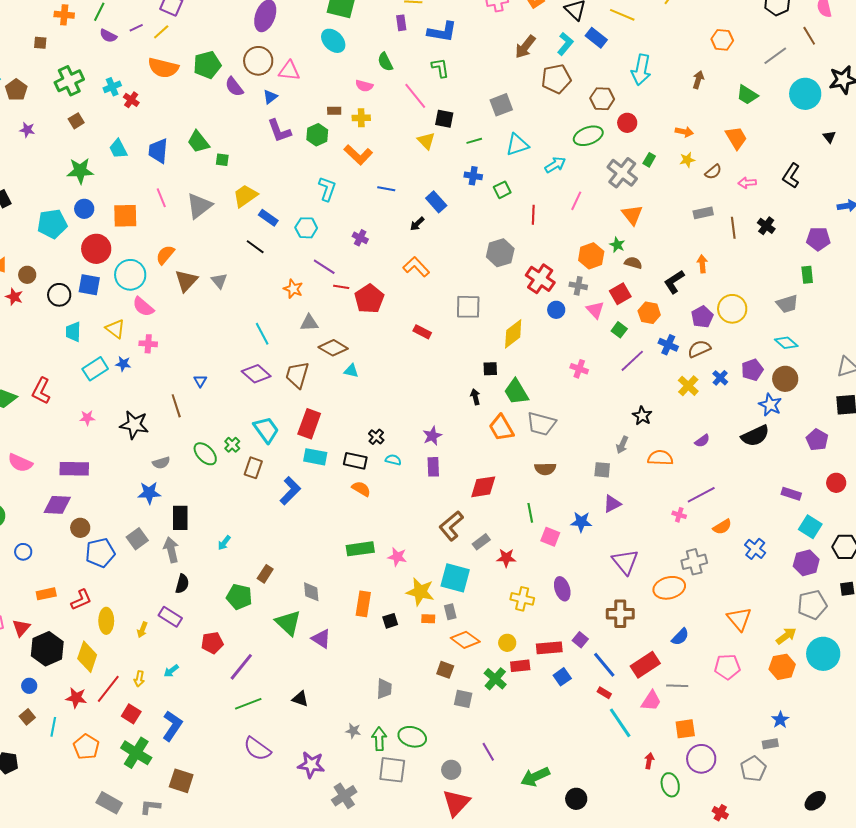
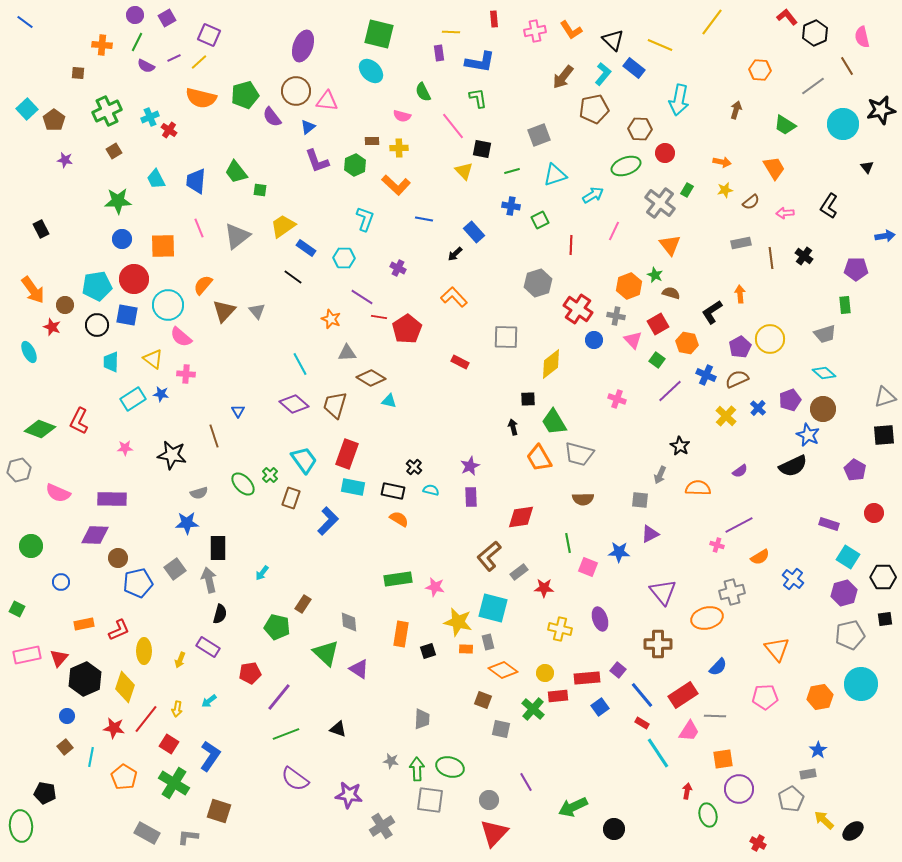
cyan pentagon: (52, 224) -> (97, 286), moved
yellow arrow: (786, 636) -> (824, 820), moved, turned -100

